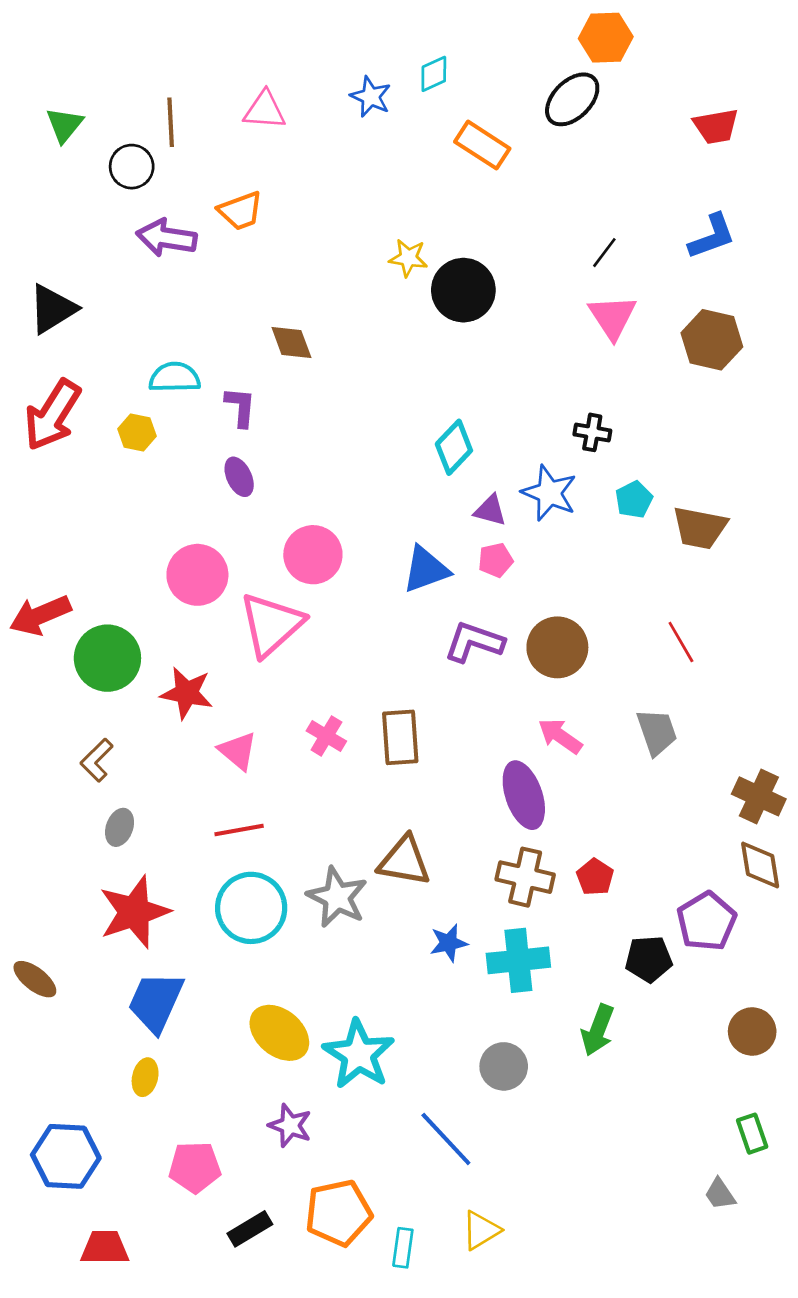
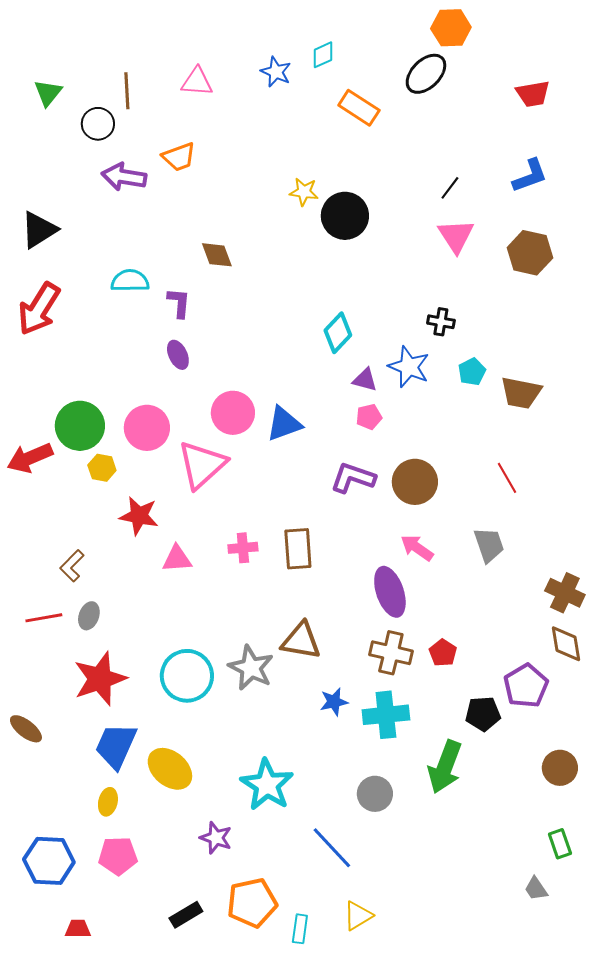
yellow hexagon: (137, 432) -> (102, 468), moved
blue triangle: (426, 569) -> (284, 424), moved
green circle: (107, 658) -> (80, 426), moved
pink cross: (326, 736) -> (243, 548), turned -36
pink triangle: (238, 751) -> (177, 559), turned -44
red line: (239, 830) -> (44, 618), moved
green arrow: (598, 1030) -> (445, 767), size x1.4
yellow ellipse: (279, 1033) -> (170, 769), moved
pink pentagon: (195, 1167) -> (118, 856), moved
red trapezoid: (105, 1248) -> (78, 929), size x0.7

